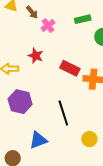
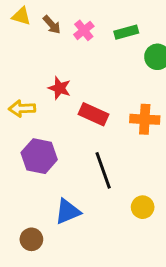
pink cross: (48, 26) -> (84, 30), moved
red rectangle: (70, 68) -> (94, 114), moved

